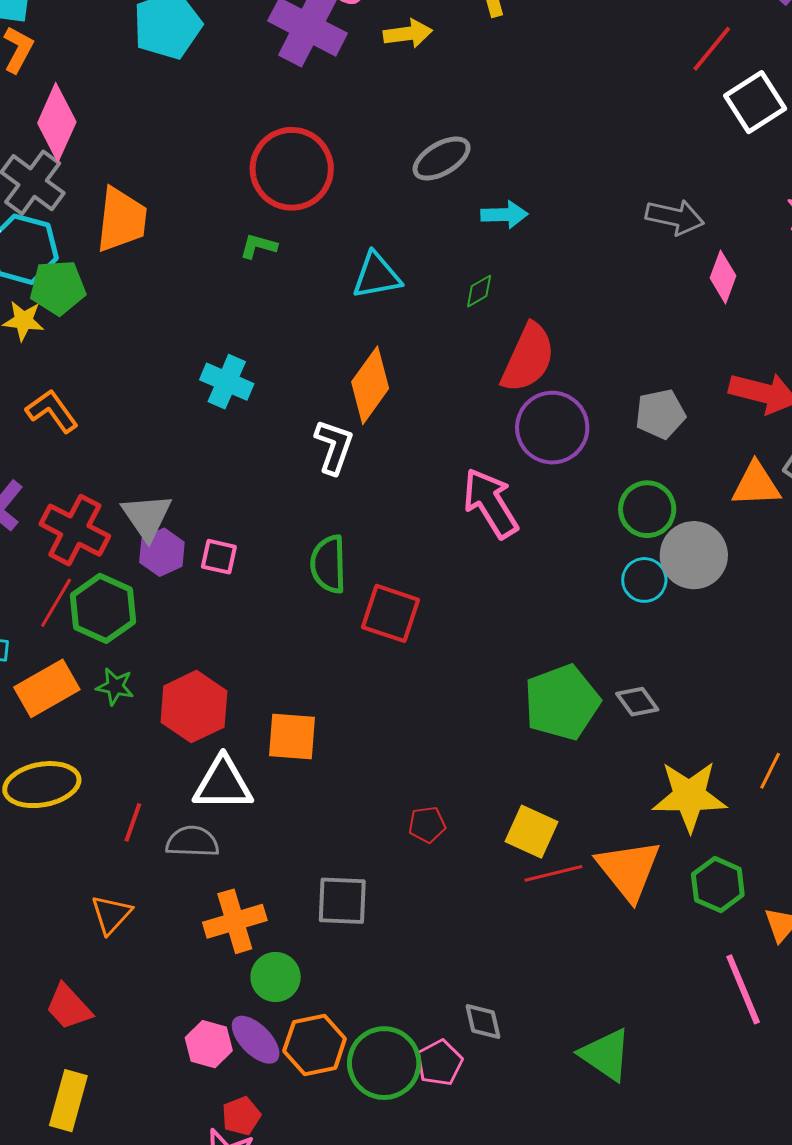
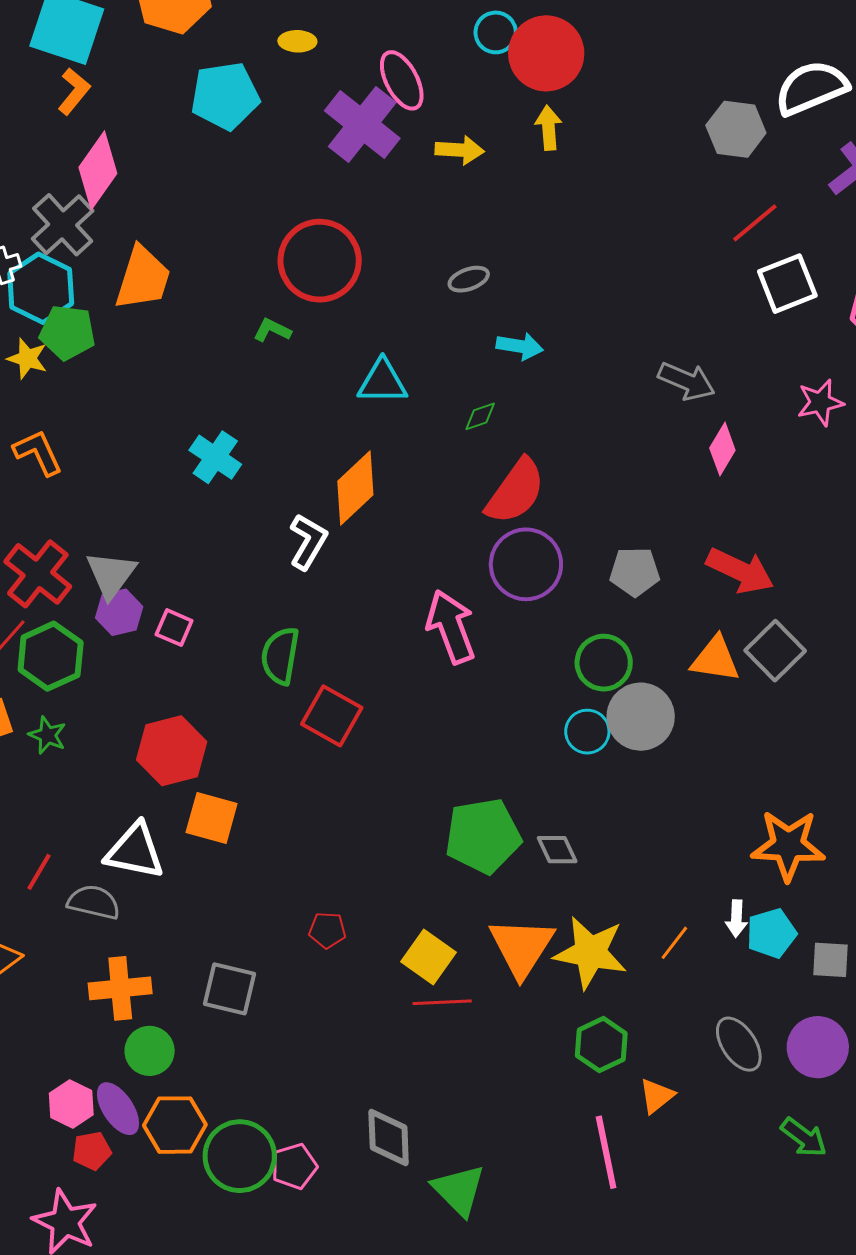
gray ellipse: (442, 159) -> (469, 279), size x0.7
red hexagon: (194, 707) -> (172, 751), moved
orange triangle: (629, 870) -> (522, 947), moved
gray diamond: (483, 1021) -> (389, 1137), moved, size x1.4
red pentagon: (241, 1116) -> (92, 1151), moved

